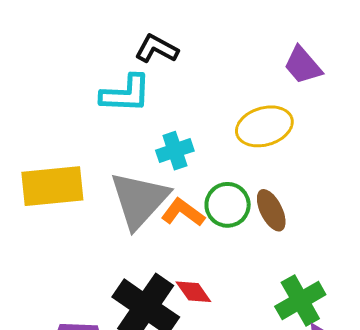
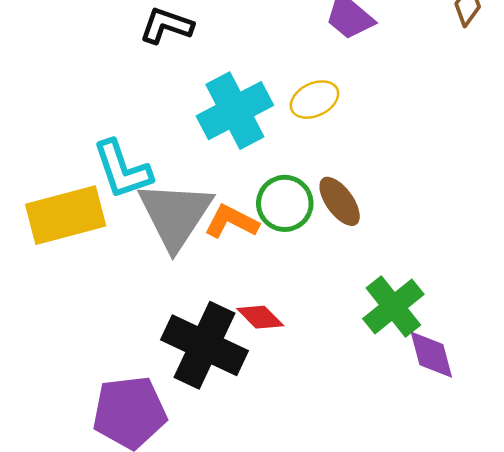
cyan L-shape: (126, 94) -> (122, 170), moved, turned 78
yellow ellipse: (264, 126) -> (314, 100), size x0.7
cyan cross: (175, 151) -> (235, 111), moved, size x1.6

